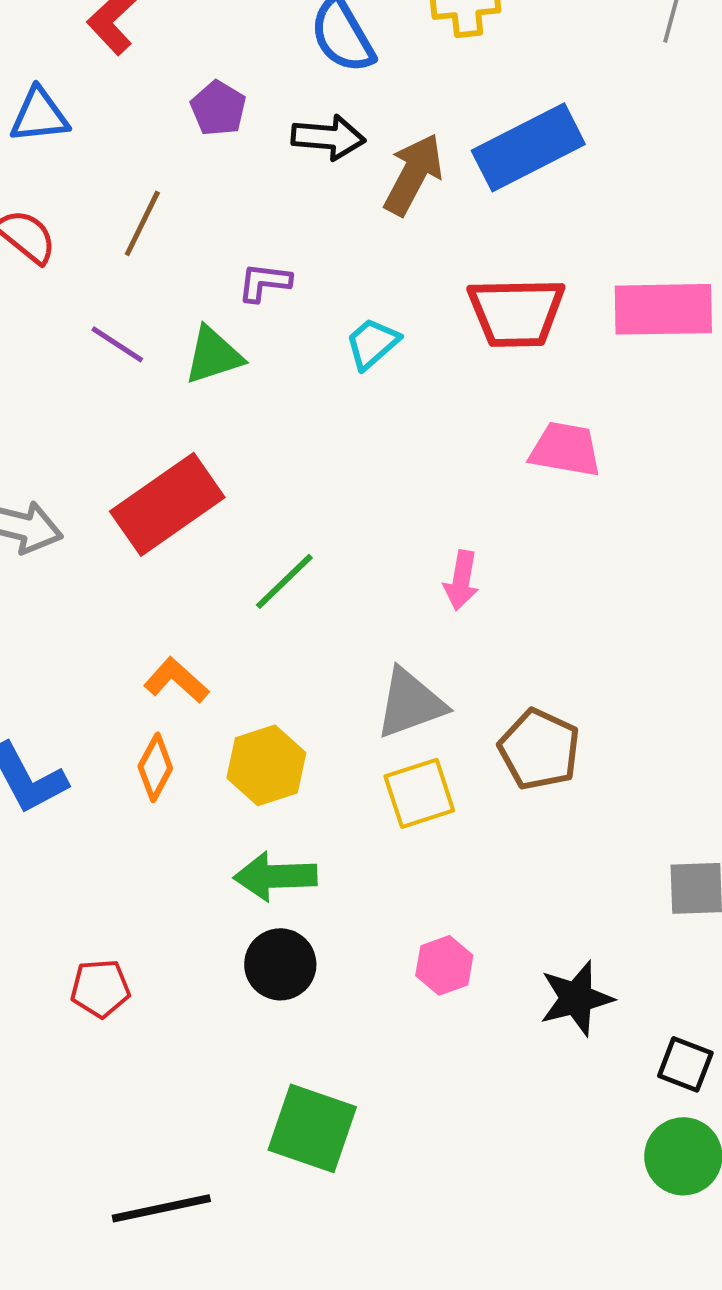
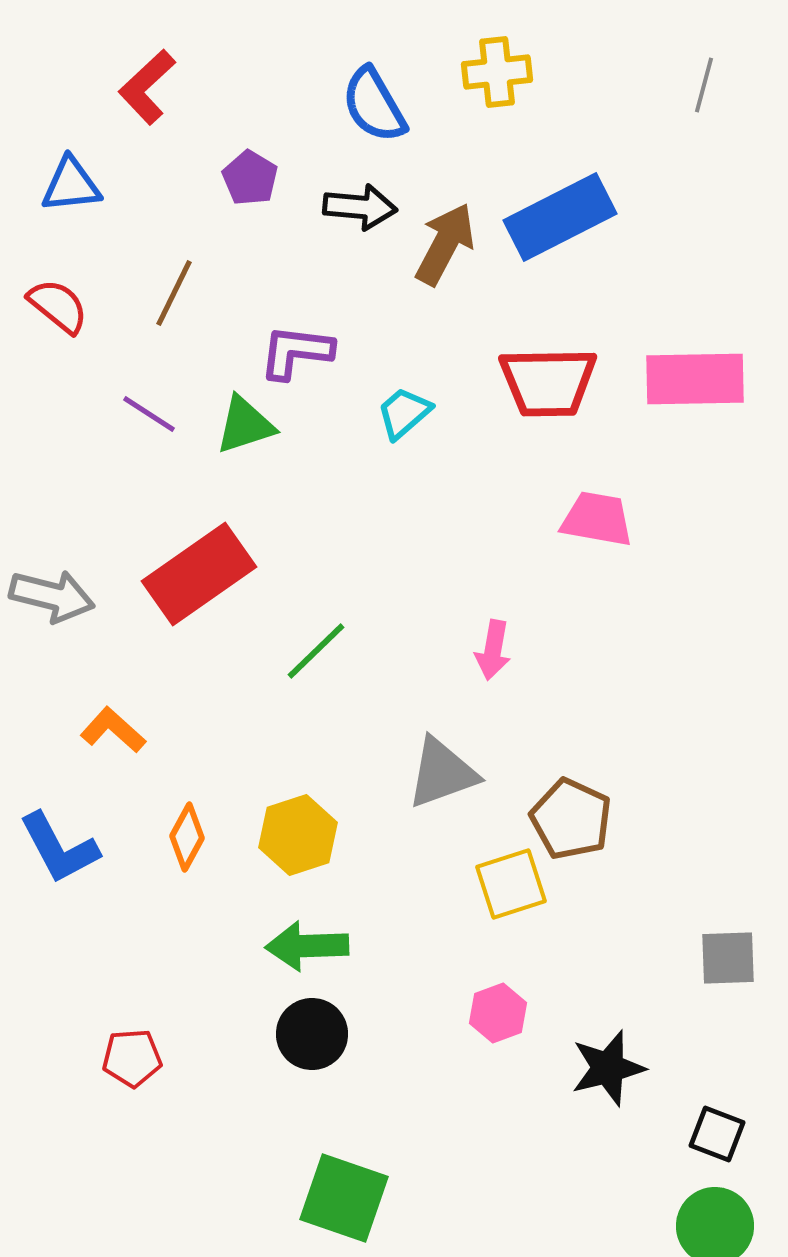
purple L-shape: (264, 282) -> (296, 352), size x1.4
orange L-shape: (176, 680) -> (113, 730), moved
yellow square: (419, 793) -> (511, 884), moved
pink hexagon: (444, 965) -> (498, 1013), moved

